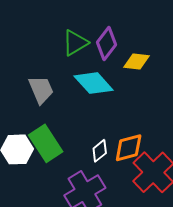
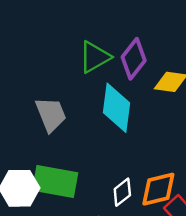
cyan diamond: (94, 83) -> (116, 108), turned 48
green rectangle: (46, 143) -> (55, 182), turned -48

